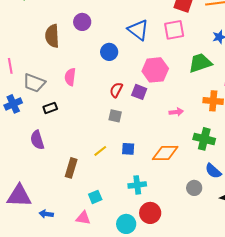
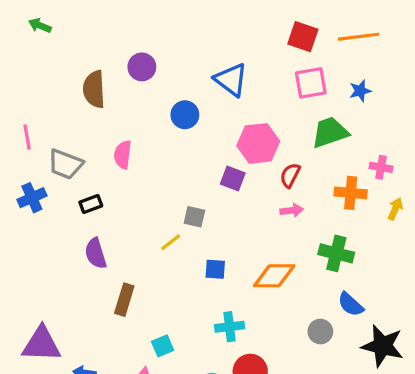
pink square: (174, 30) -> (311, 83), moved
red semicircle: (116, 90) -> (290, 175), moved
purple semicircle: (37, 140) -> (96, 253), moved
yellow line: (100, 151) -> (171, 242), moved

